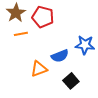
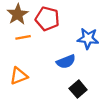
blue star: (85, 45) -> (88, 38), moved
orange triangle: (39, 69) -> (19, 76), moved

